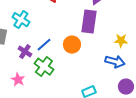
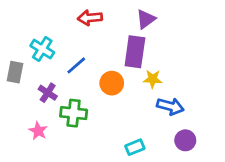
yellow star: (121, 41) -> (153, 79), moved
blue line: (44, 45) -> (76, 65), moved
green cross: (44, 67) -> (74, 113), turned -30

